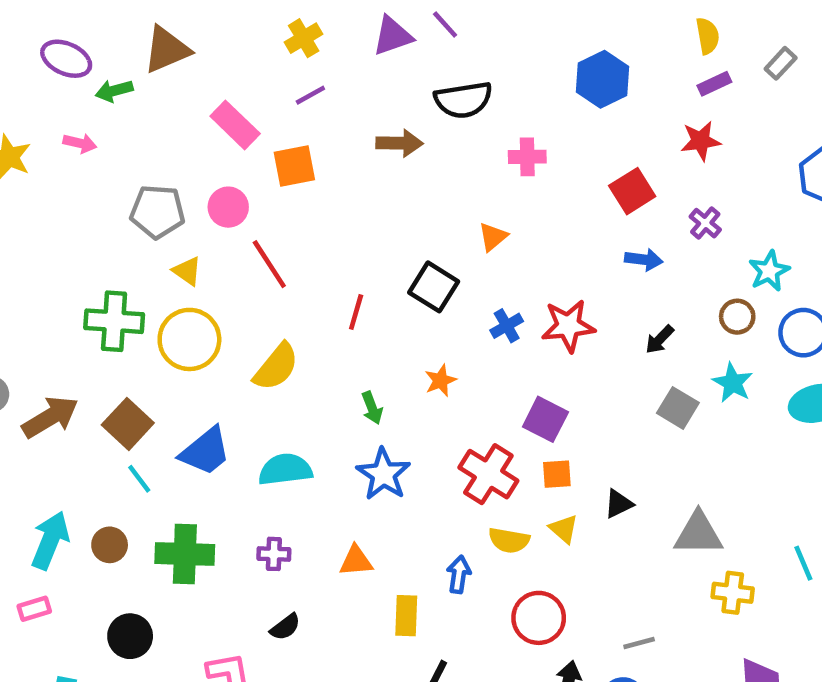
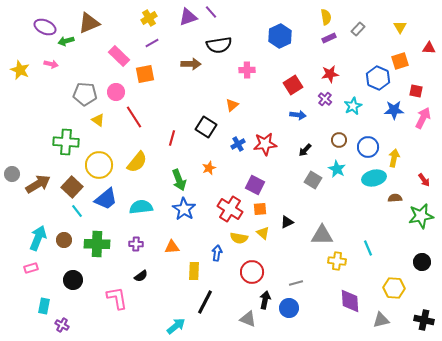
red star: (701, 141) -> (330, 74), moved
cyan star: (769, 271) -> (353, 106), moved
yellow circle: (189, 339) -> (99, 165), moved
green arrow: (372, 408) -> (179, 180), size x1.5

